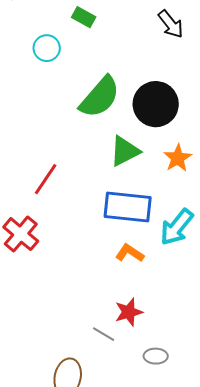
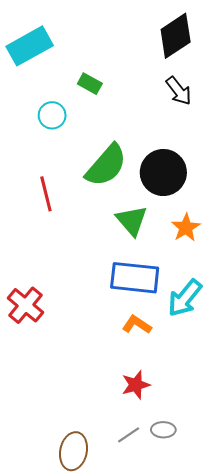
green triangle: (125, 151) -> (132, 220), turned -44
red line: (46, 179) -> (46, 194), moved, turned -48
gray line: (104, 334) -> (129, 435), moved, turned -65

